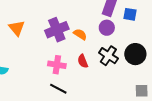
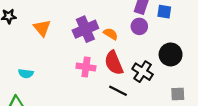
black cross: (108, 56) -> (143, 72), moved
red semicircle: (83, 61) -> (114, 63), size x1.6
black line: (58, 89) -> (118, 91), moved

